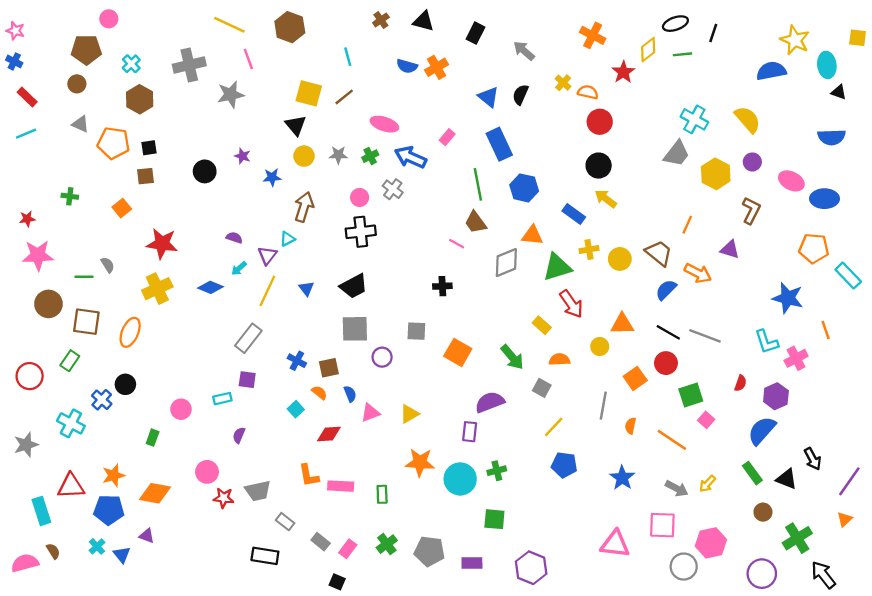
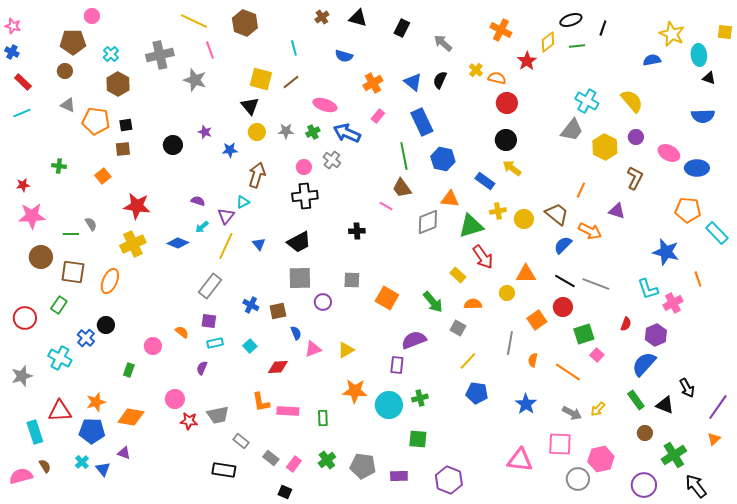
orange cross: (436, 67) -> (373, 83), moved
blue semicircle: (771, 71) -> (652, 60), size x0.7
gray star: (231, 95) -> (195, 80), turned 30
black cross: (442, 286) -> (357, 231), moved
orange semicircle: (319, 393) -> (182, 332), moved
cyan rectangle: (222, 399) -> (215, 343), moved

